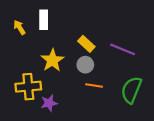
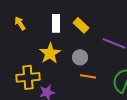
white rectangle: (44, 20) -> (56, 23), moved
yellow rectangle: (86, 44) -> (81, 25), moved

